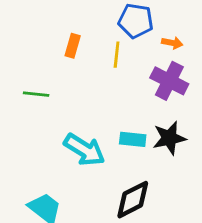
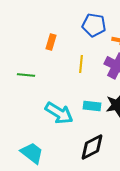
yellow line: (117, 55) -> (81, 64), moved

